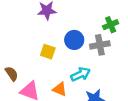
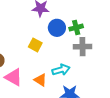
green cross: (111, 25) -> (76, 28), moved
blue circle: (74, 40) -> (57, 28), moved

